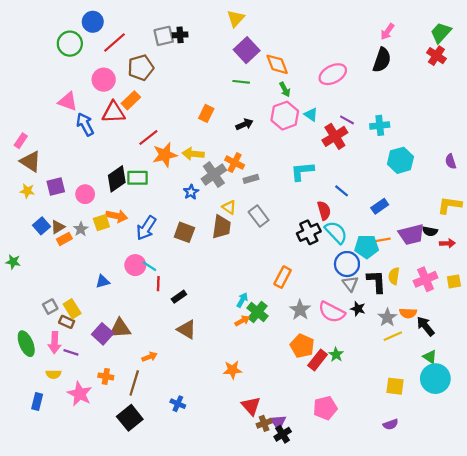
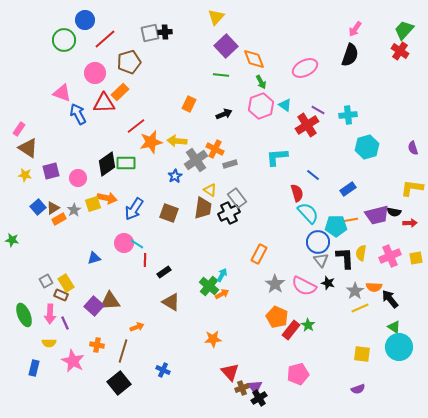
black cross: (309, 232) -> (229, 213), moved
green cross: (258, 312) -> (209, 286), moved
purple line: (71, 352) -> (65, 323), turned 48

